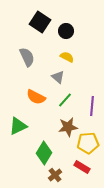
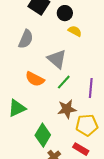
gray semicircle: (27, 57) -> (26, 39), turned 48
yellow semicircle: (67, 57) -> (75, 31), moved
gray triangle: (58, 77) -> (57, 59), size x1.5

